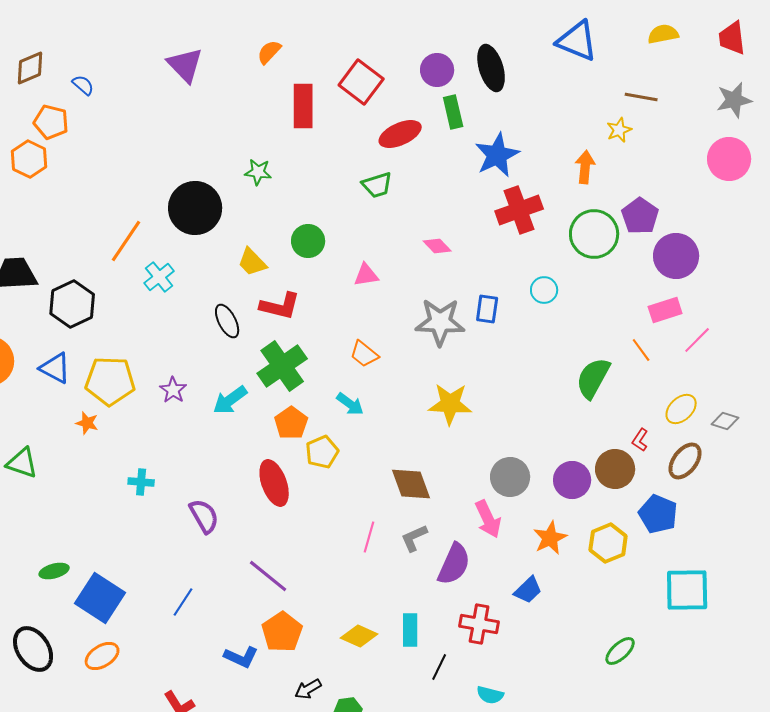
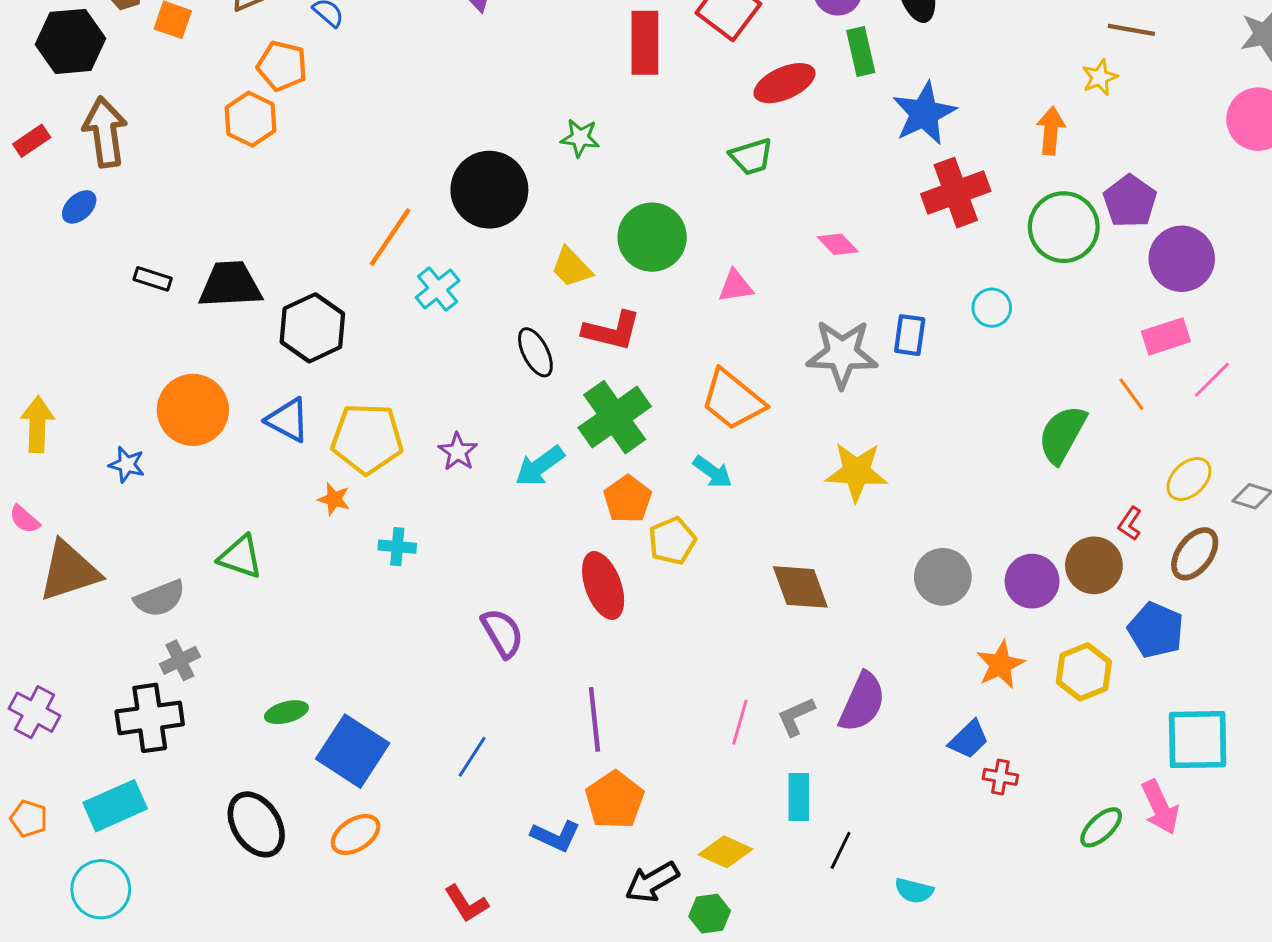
green circle: (308, 241) -> (652, 237), size x1.4
orange trapezoid: (364, 354) -> (733, 400), size x1.6
cyan cross: (141, 482) -> (397, 547), moved
pink arrow: (488, 519) -> (1160, 807), moved
pink line: (369, 537) -> (740, 722), moved
gray L-shape: (414, 538) -> (796, 716), moved
purple line: (268, 576) -> (594, 719), turned 45
red cross: (479, 624) -> (1000, 777), moved, size x0.6
yellow diamond: (359, 636) -> (725, 852), moved
black arrow: (308, 689) -> (652, 882), size x1.4

